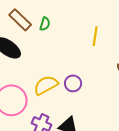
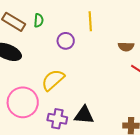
purple circle: (73, 83) -> (66, 41), moved

